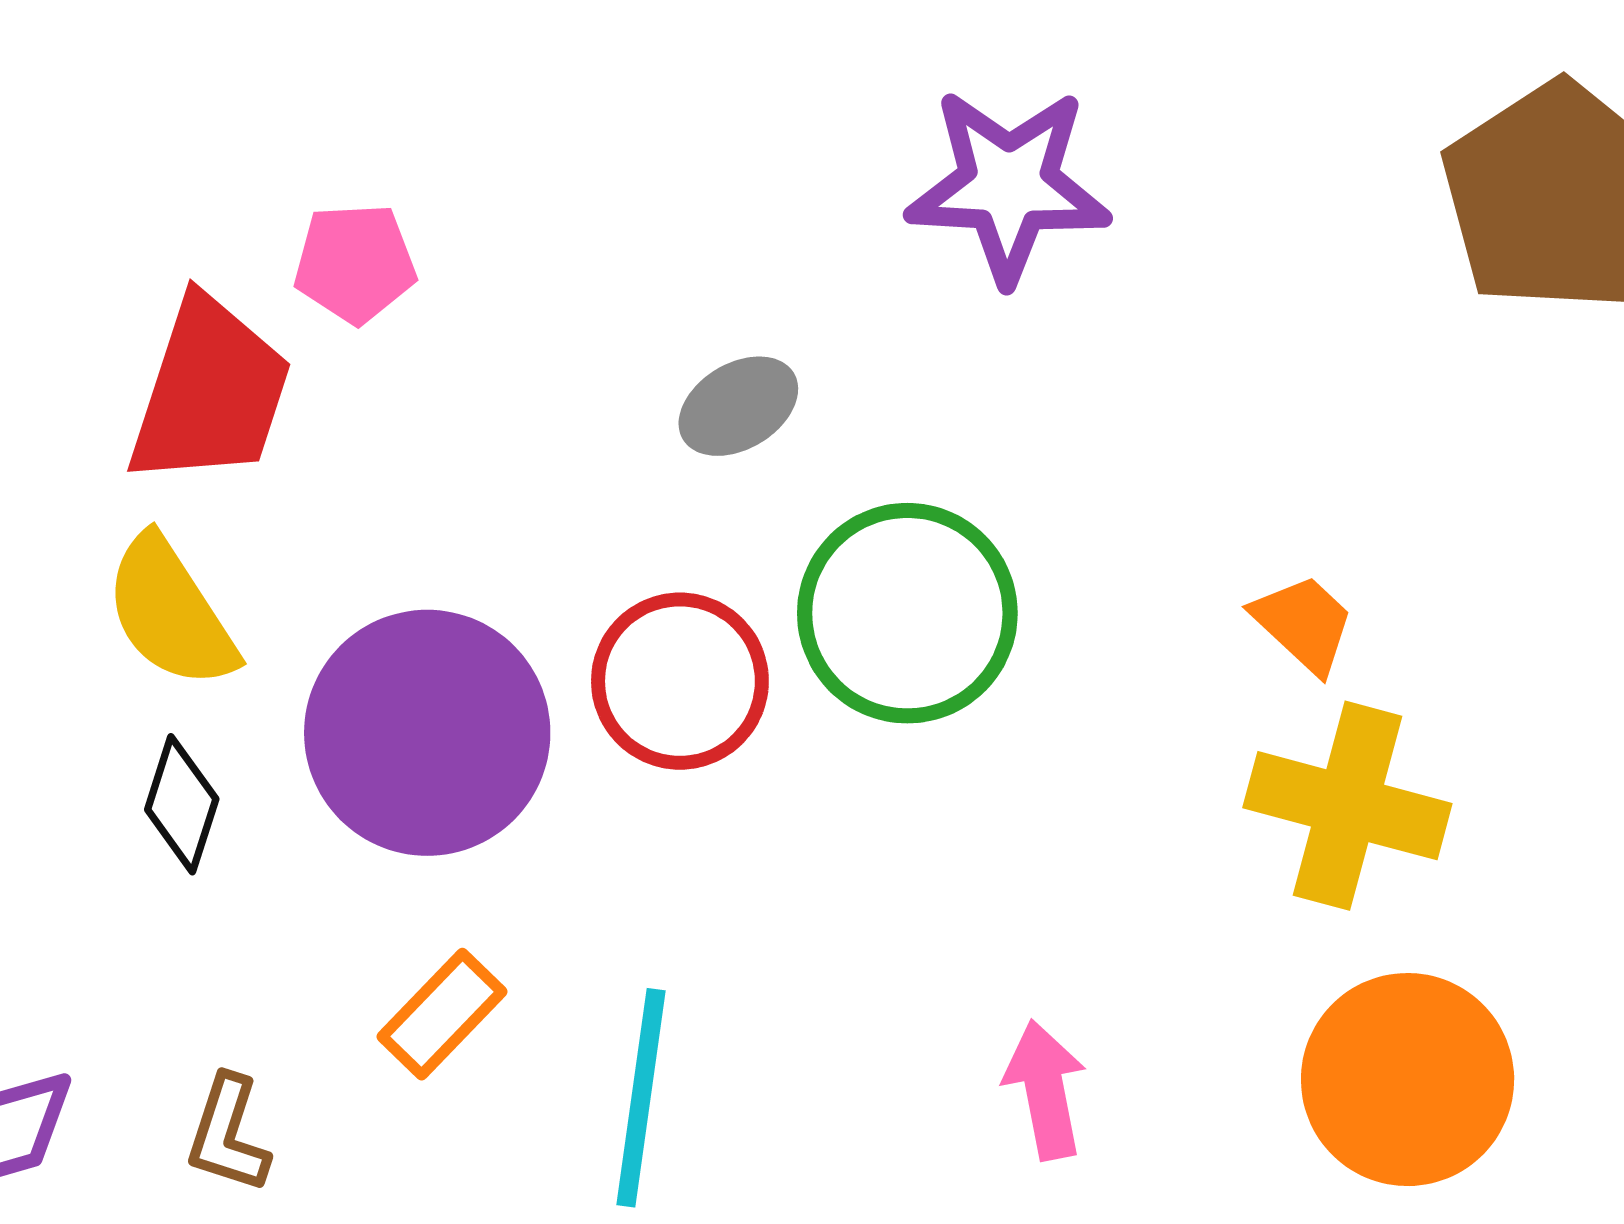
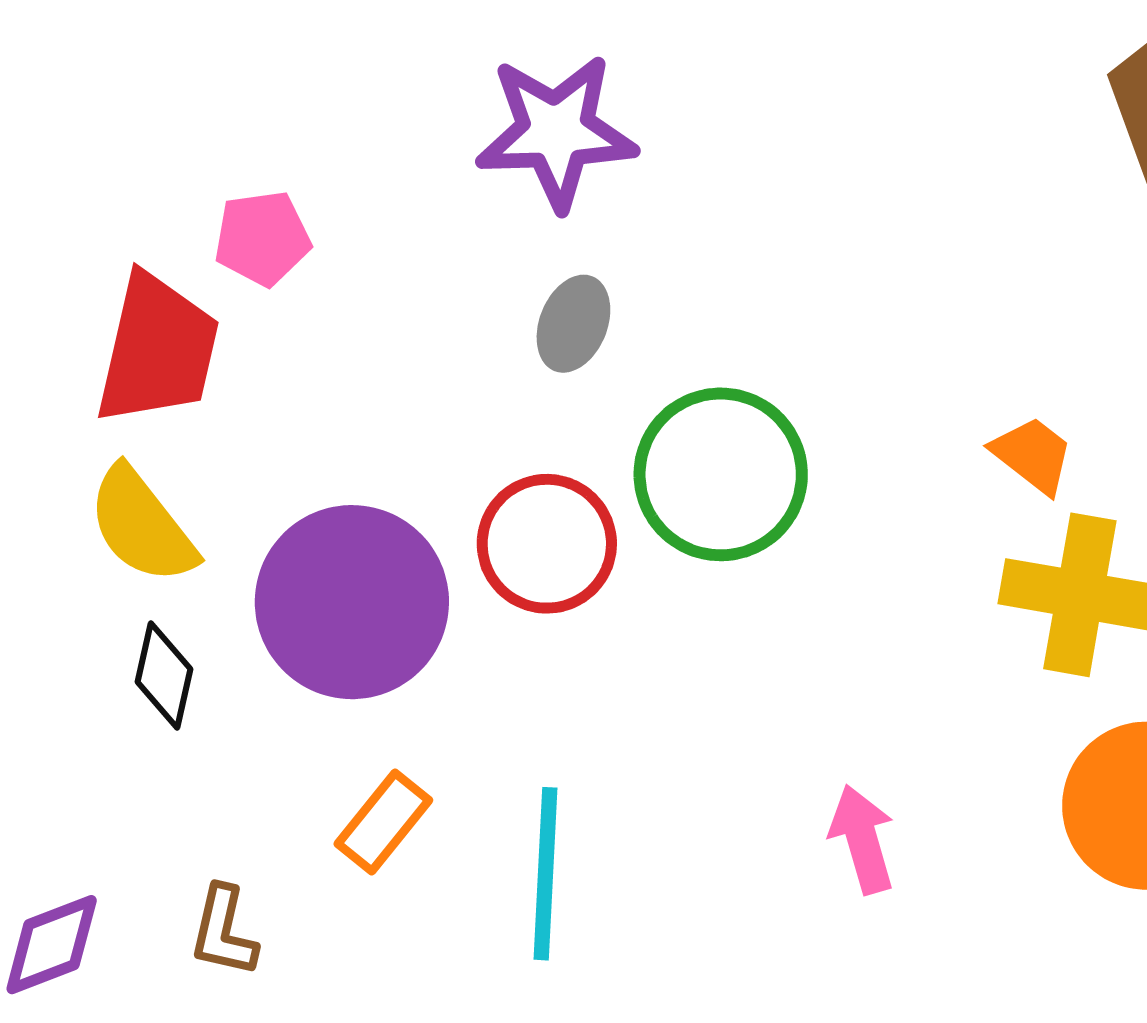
purple star: (1008, 185) -> (556, 132), moved
gray ellipse: (738, 406) -> (573, 324), turned -32

